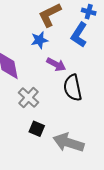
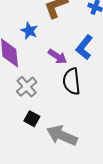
blue L-shape: (79, 35) -> (84, 47), moved
blue star: (39, 40) -> (29, 31), moved, turned 30

